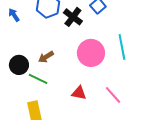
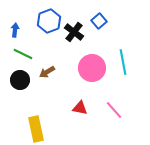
blue arrow: (14, 15) -> (15, 30), turned 40
green line: (38, 79) -> (23, 54), moved

